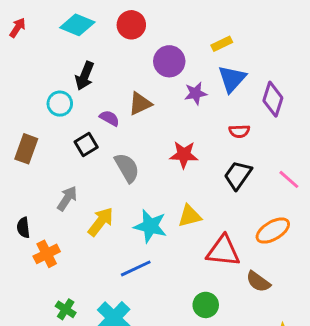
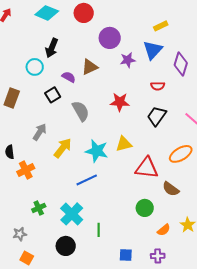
yellow rectangle: (222, 44) -> (161, 26), moved
green circle: (206, 305) -> (145, 208), moved
green cross: (66, 309) -> (39, 208), turned 32

